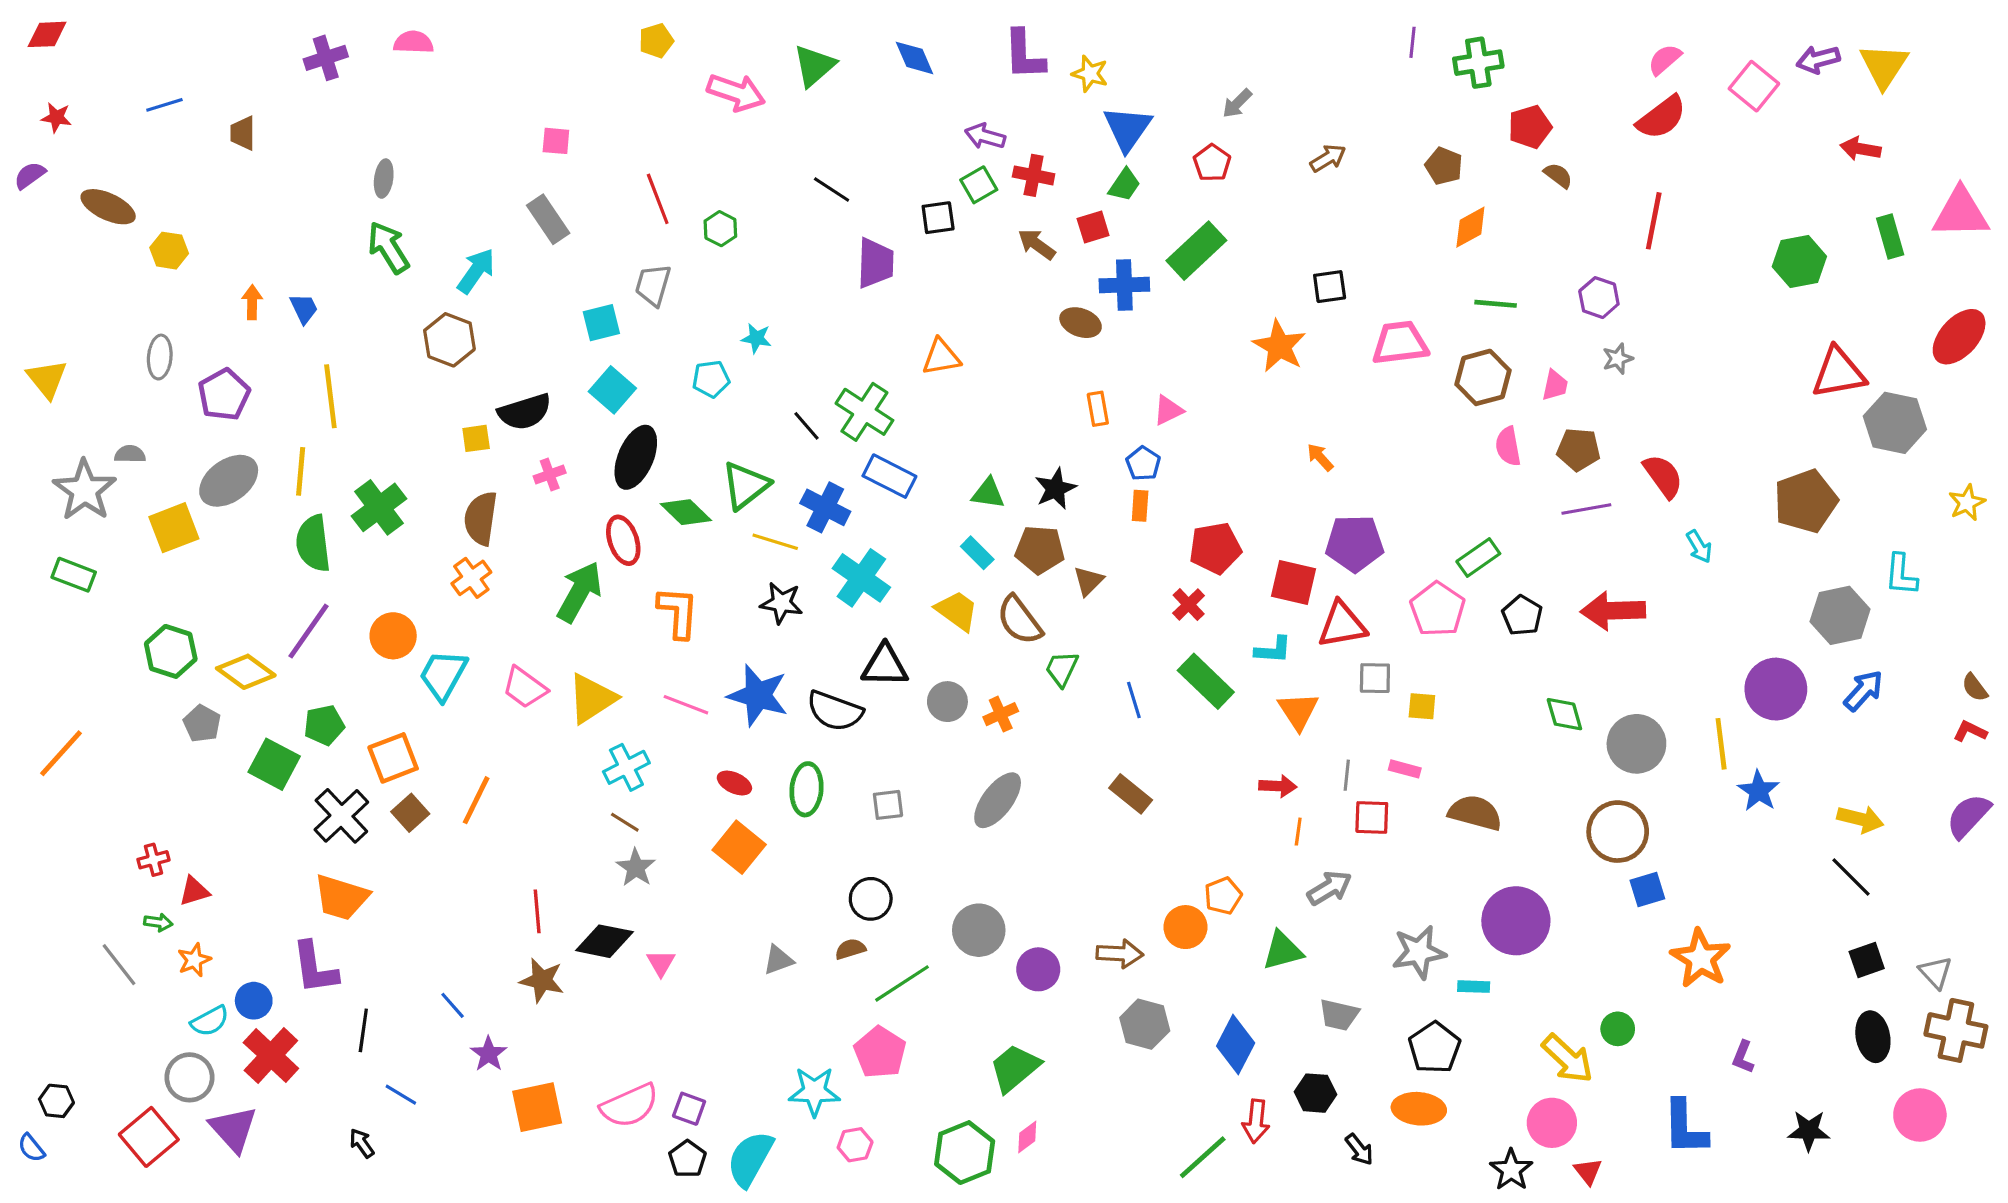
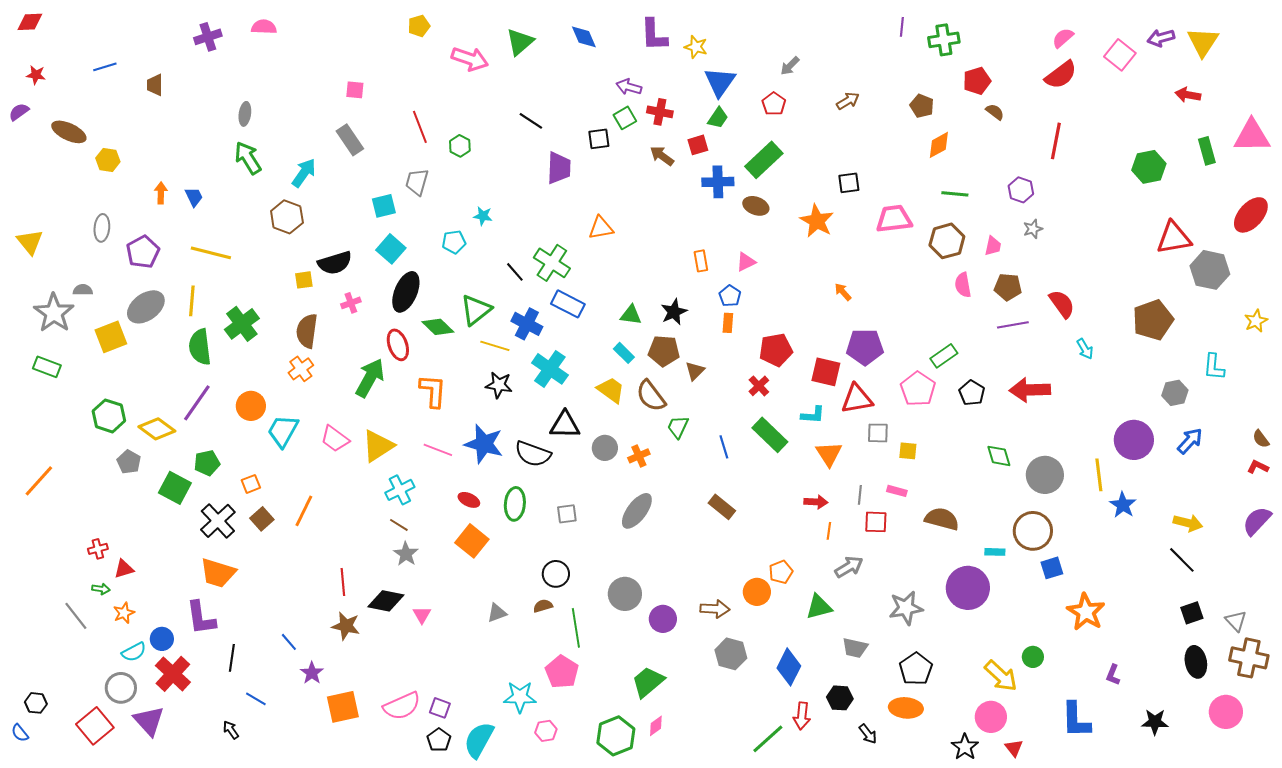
brown ellipse: (1081, 323) -> (756, 206), moved
yellow line: (330, 396) -> (211, 253), turned -69
gray hexagon: (1840, 615) -> (1175, 393), size x0.7
orange square: (393, 758) -> (251, 484), size x0.6
green line: (902, 983) -> (576, 628), turned -66
cyan rectangle: (1474, 987) -> (995, 552), moved

